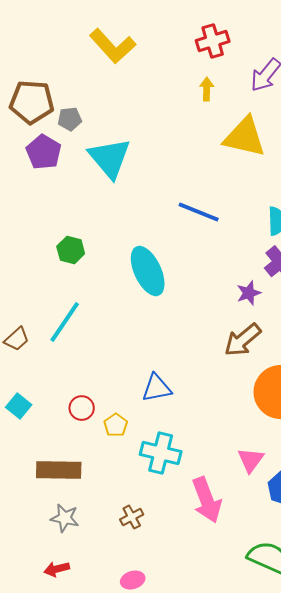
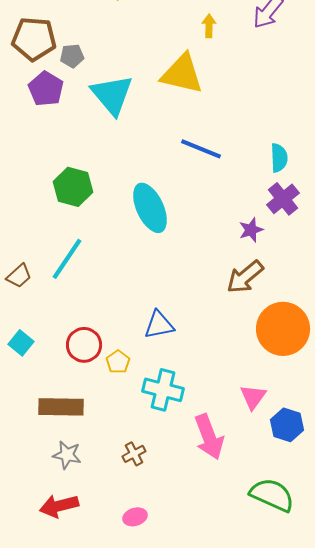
yellow triangle: (245, 137) -> (182, 74), moved
green hexagon: (71, 250) -> (73, 187), size x1.4
red circle: (82, 408) -> (84, 345), size x1.4
red arrow: (57, 569) -> (59, 506), size x1.5

